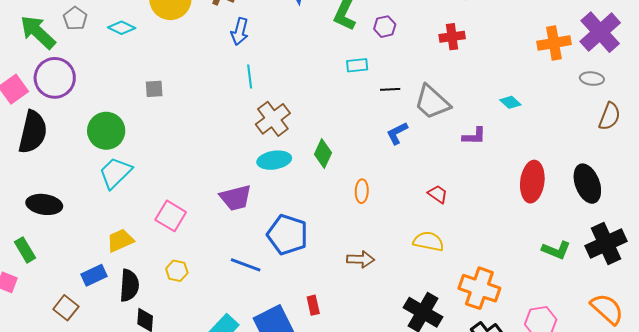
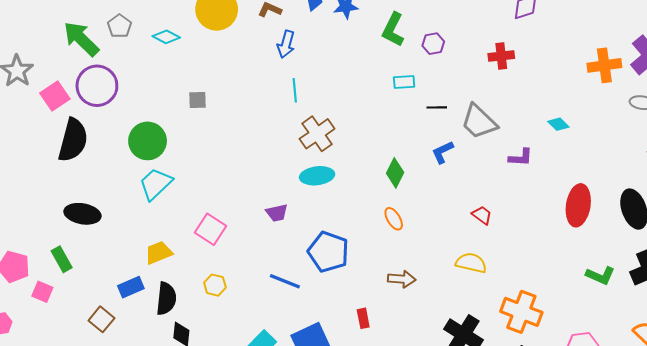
green diamond: (323, 153) -> (395, 173), moved
orange ellipse: (362, 191) -> (394, 219), moved, turned -35
purple trapezoid: (236, 198) -> (277, 213), size x0.7
red rectangle: (313, 305) -> (363, 318), moved

